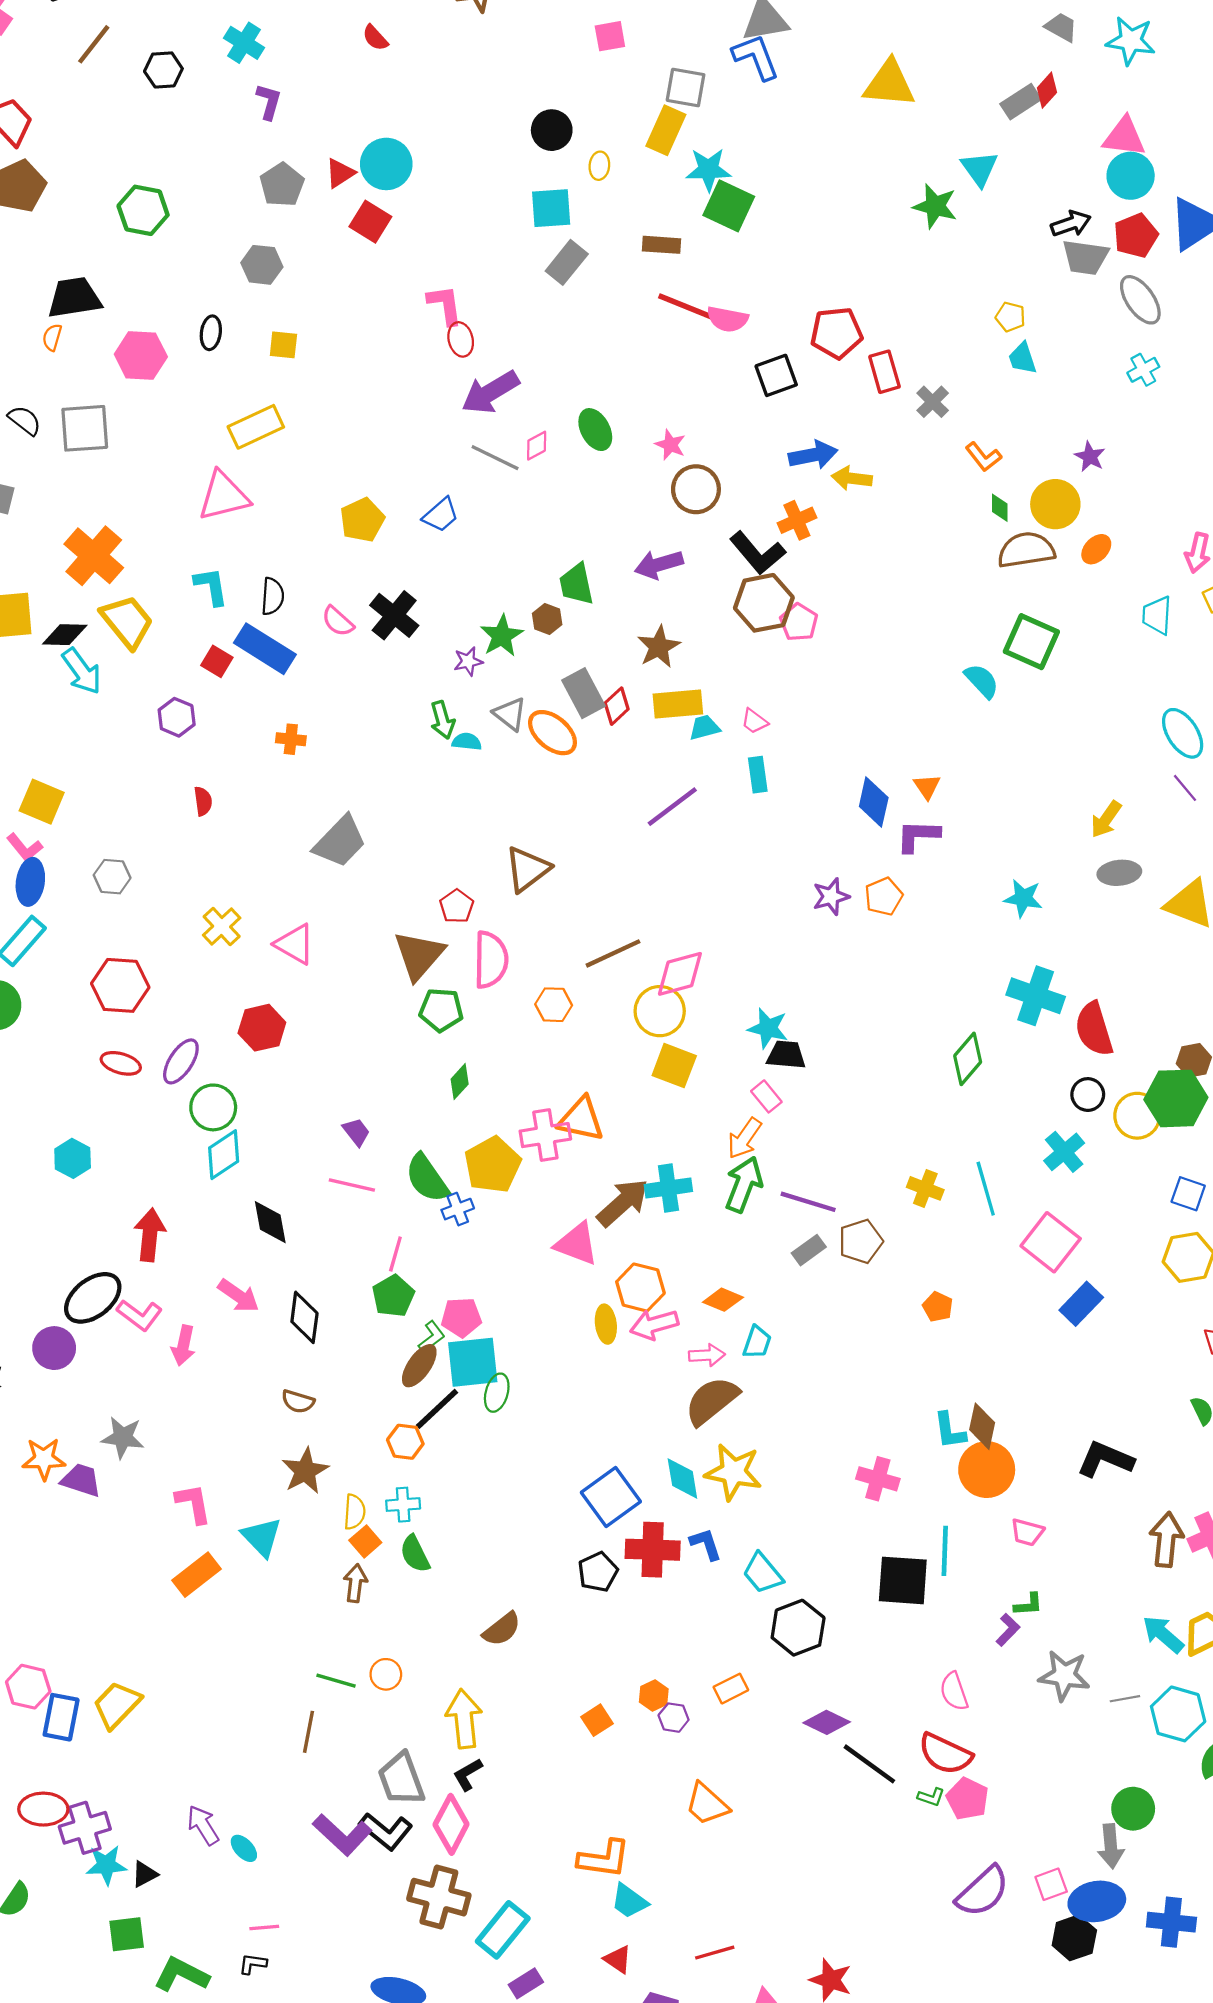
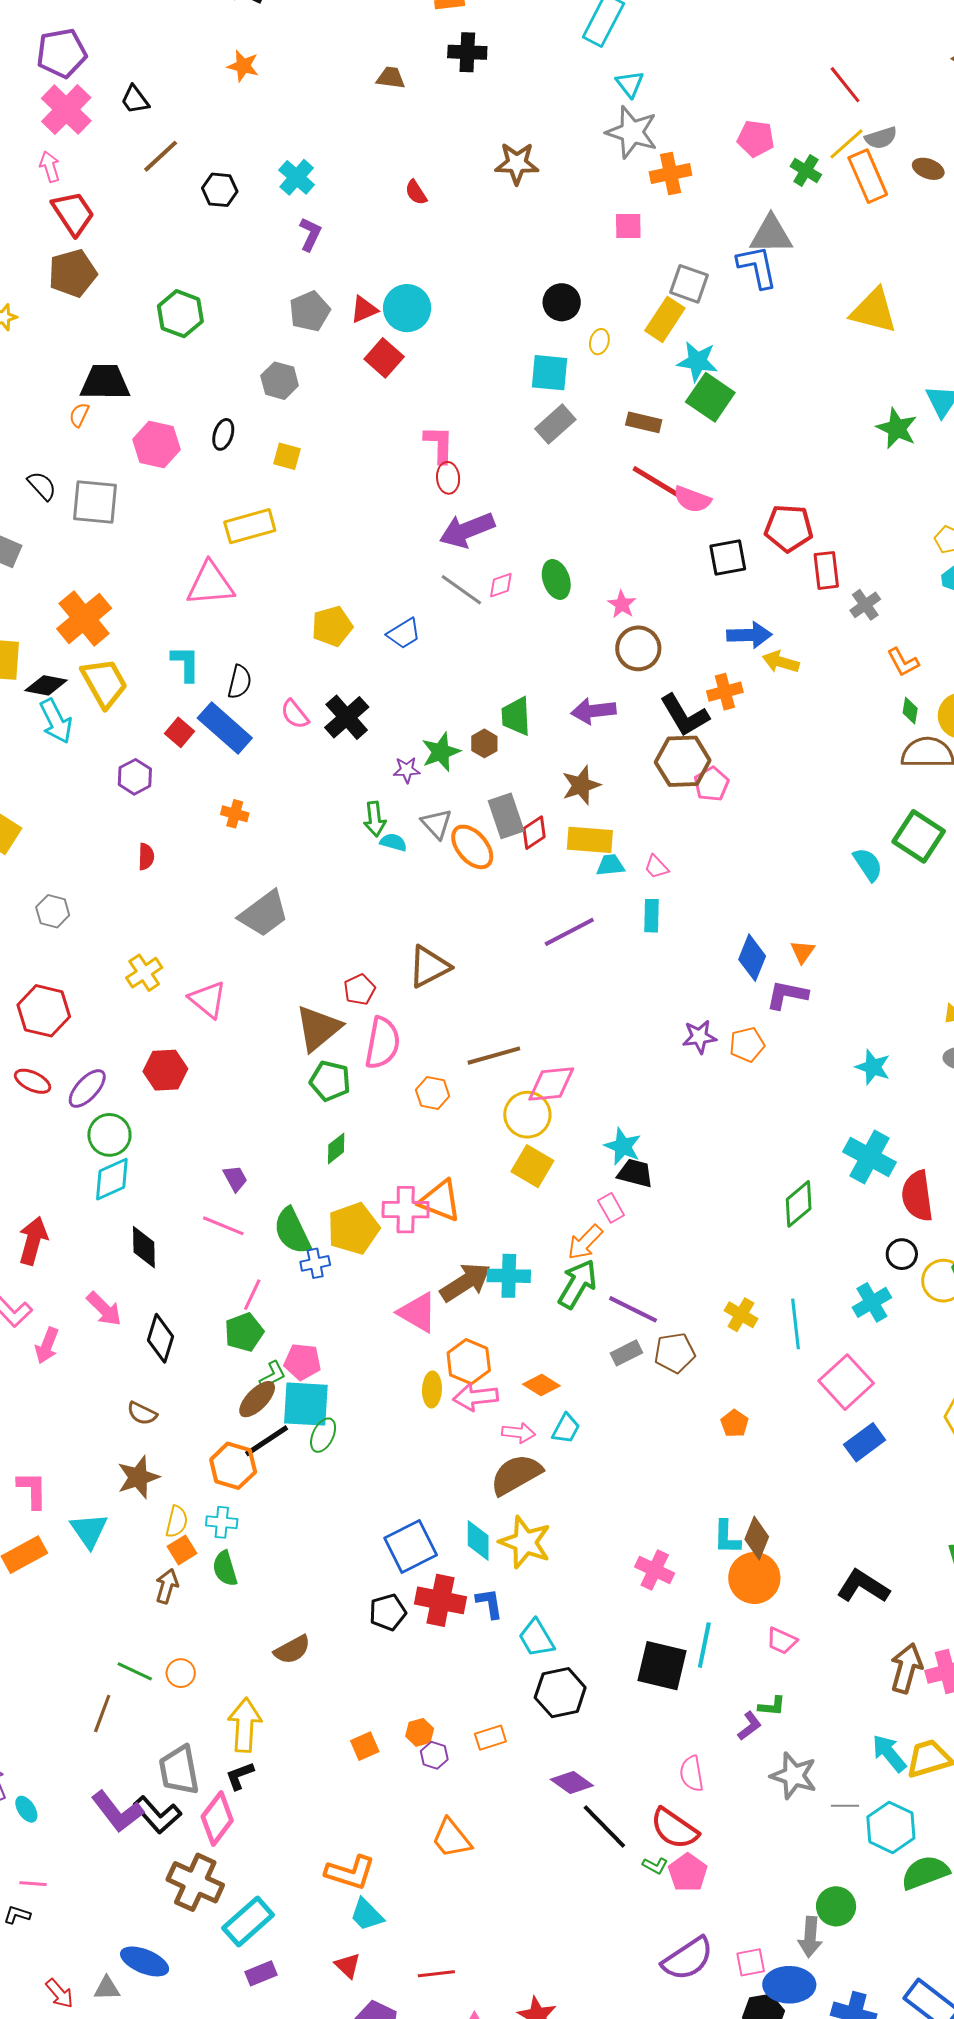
orange hexagon: (405, 1442) -> (233, 1466), size x1.4

